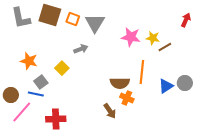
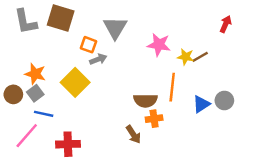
orange square: (73, 19) -> (89, 45), moved
yellow star: (153, 38) -> (186, 57), moved
yellow square: (62, 68) -> (75, 82), size x1.6
gray square: (41, 82) -> (35, 93), moved
brown circle: (11, 95) -> (13, 94), moved
orange cross: (127, 98) -> (154, 119), turned -32

